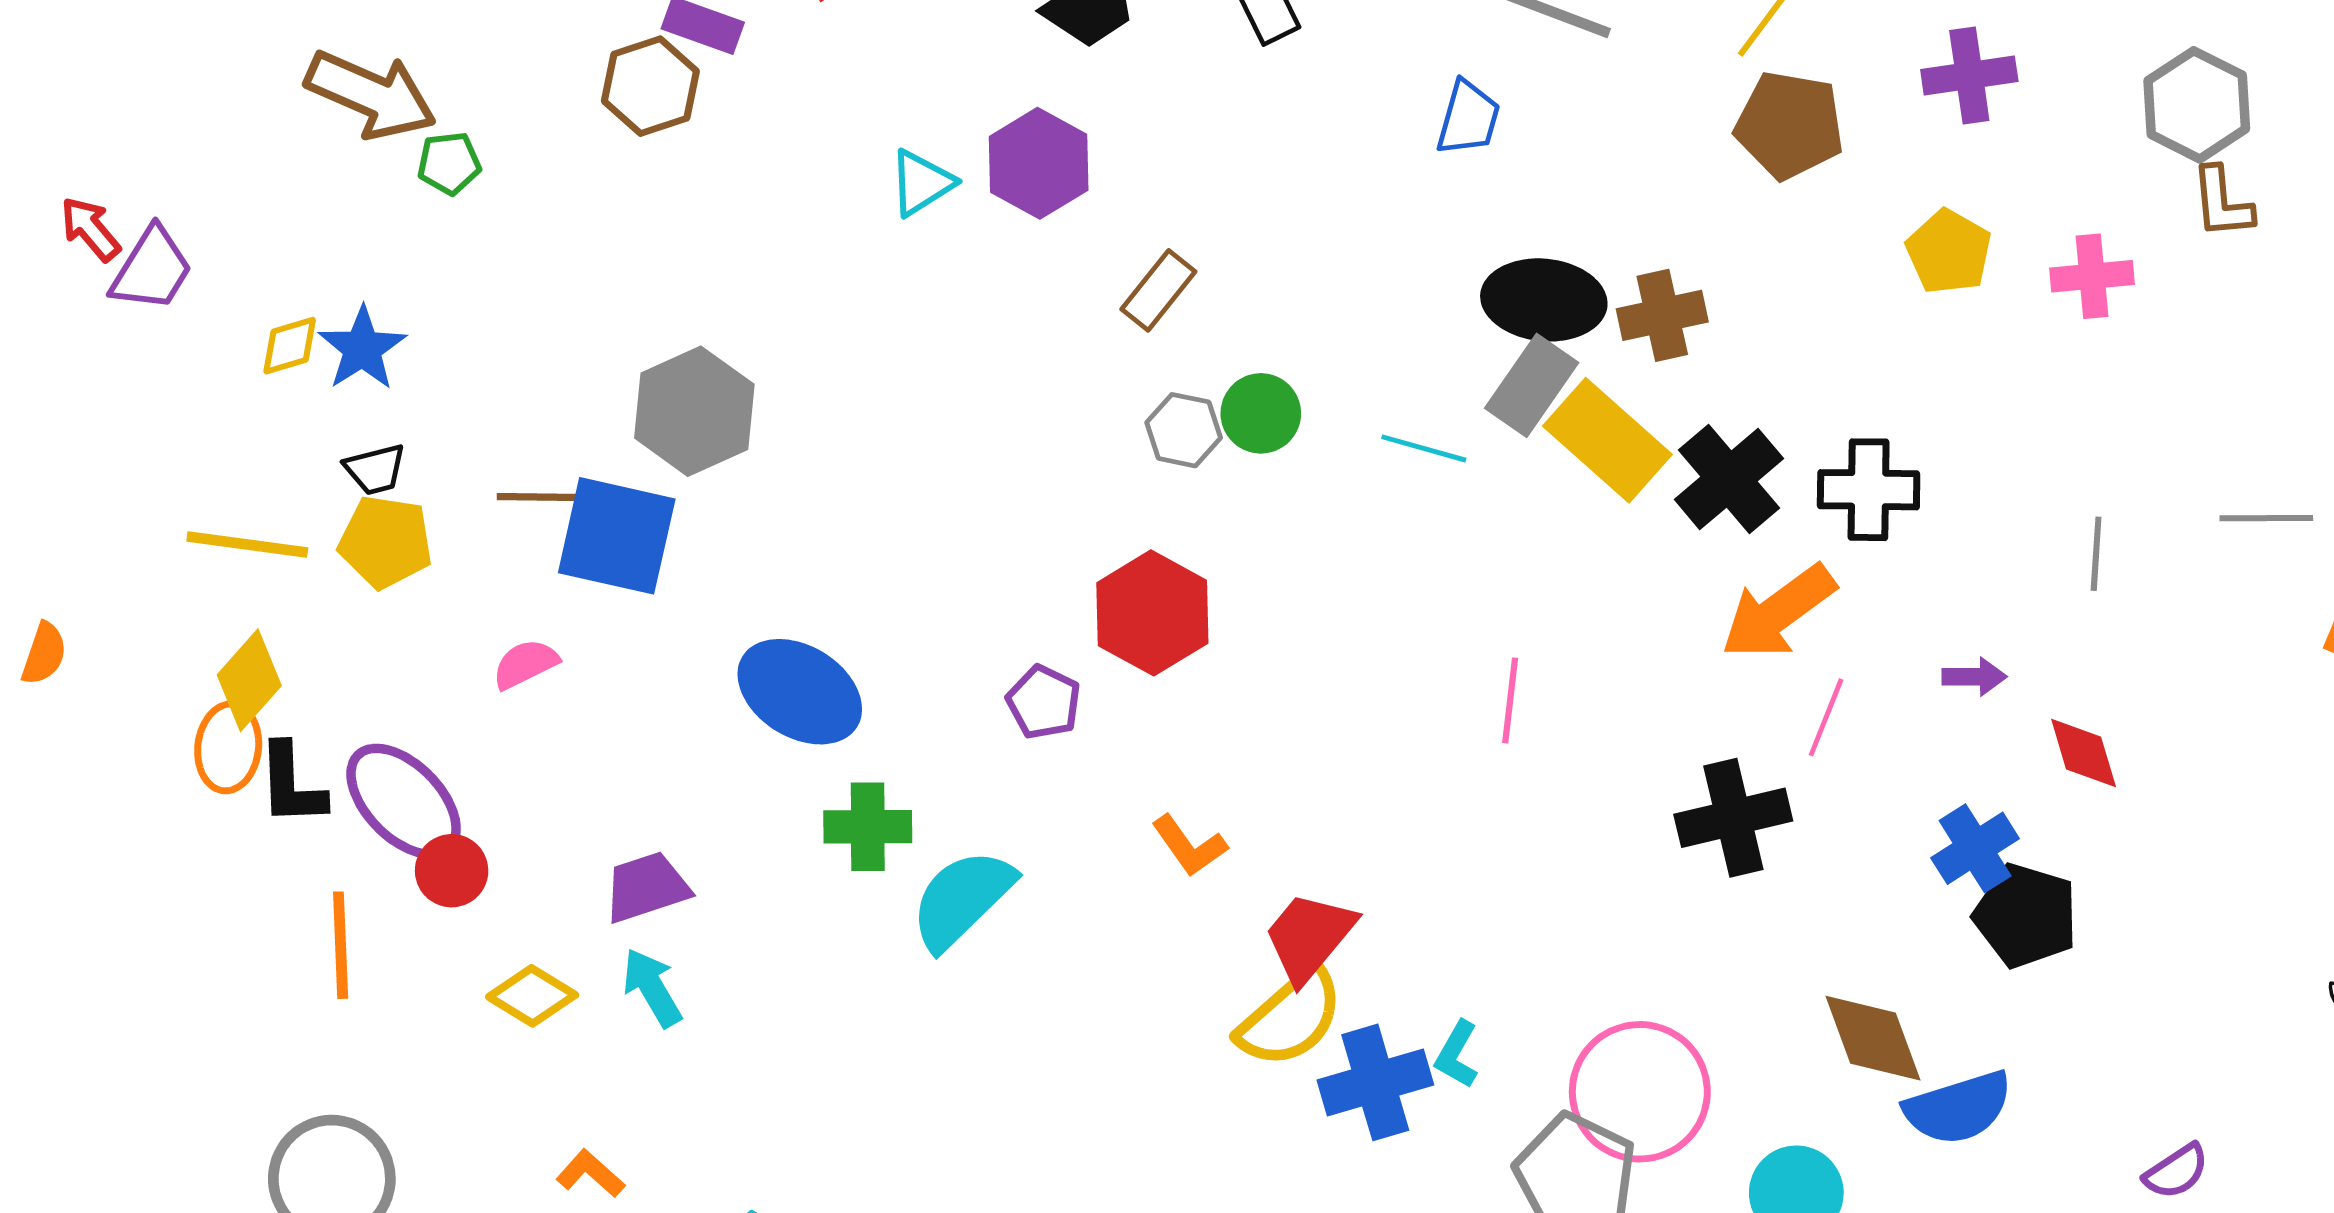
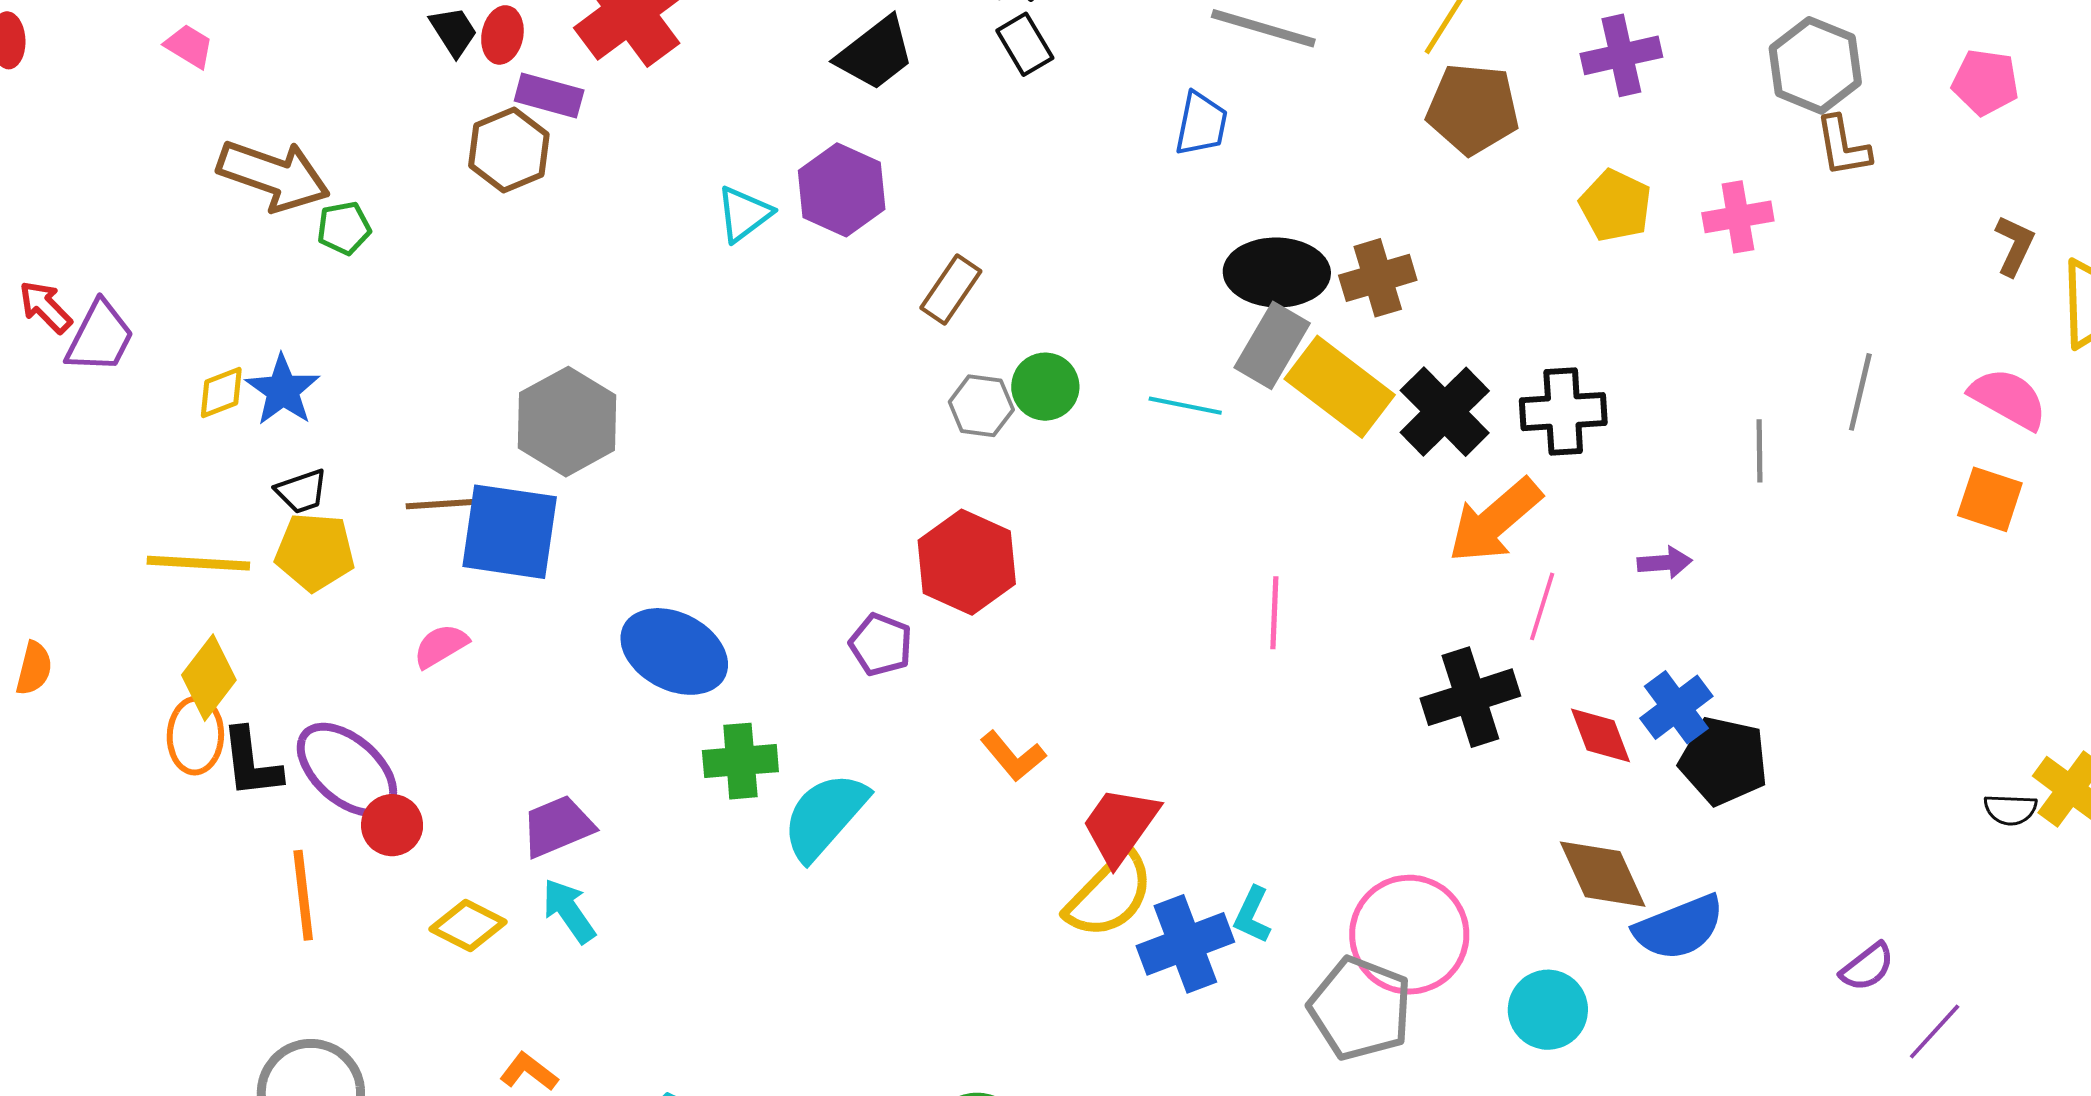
gray line: (2266, 518) -> (1860, 392), moved, turned -72
red diamond: (2084, 753) -> (1600, 735), moved

